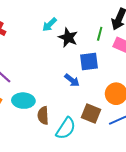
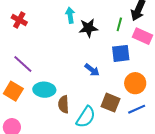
cyan arrow: (49, 25) -> (70, 15), turned 126
black star: (68, 37) -> (88, 28), turned -30
blue square: (89, 62) -> (121, 53), moved

